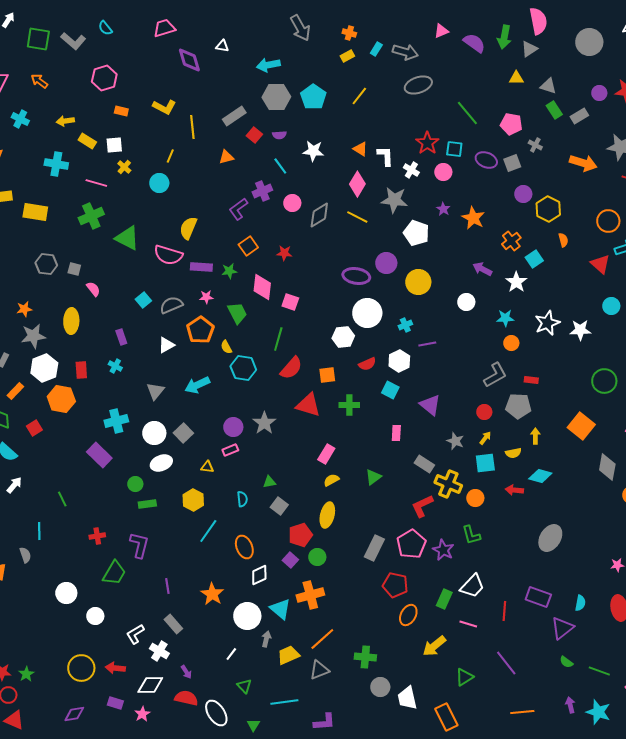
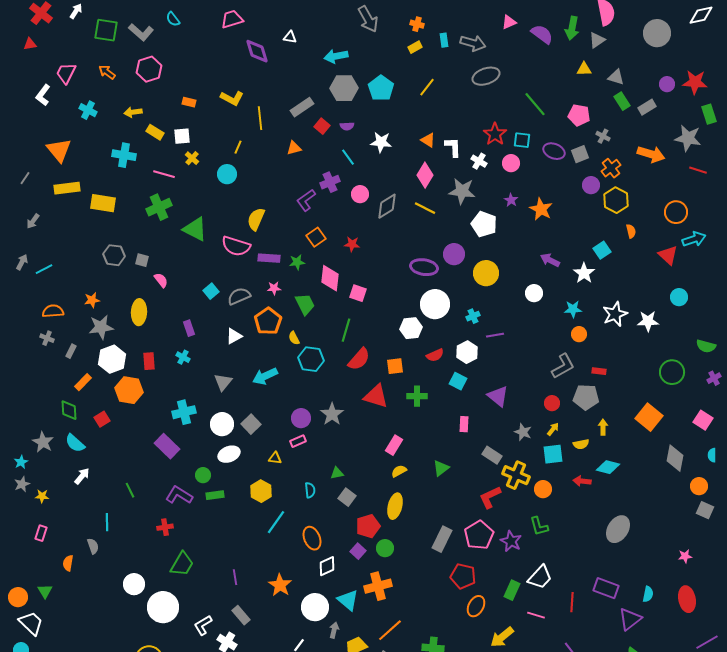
cyan rectangle: (376, 49) -> (444, 40), turned -40
pink hexagon: (104, 78) -> (149, 69), moved
orange cross: (511, 241) -> (611, 168), moved
purple L-shape: (139, 545) -> (179, 495), moved, turned -72
white circle: (95, 616) -> (163, 607), size x1.8

